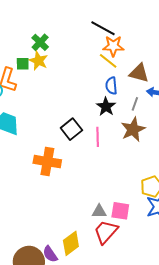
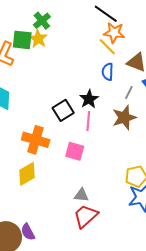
green square: (23, 64) -> (22, 40), size x1.5
black star: (106, 107) -> (89, 99), moved
pink square: (120, 211) -> (75, 151), moved
yellow diamond: (71, 243) -> (27, 174), moved

